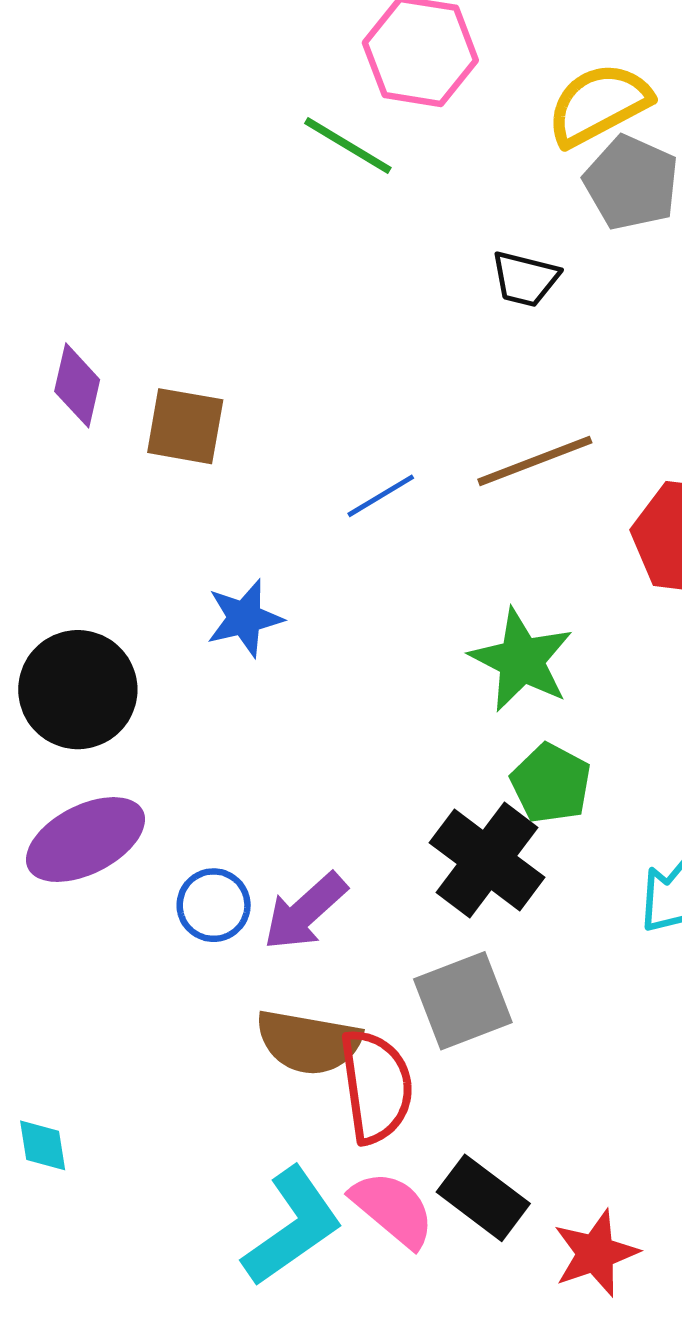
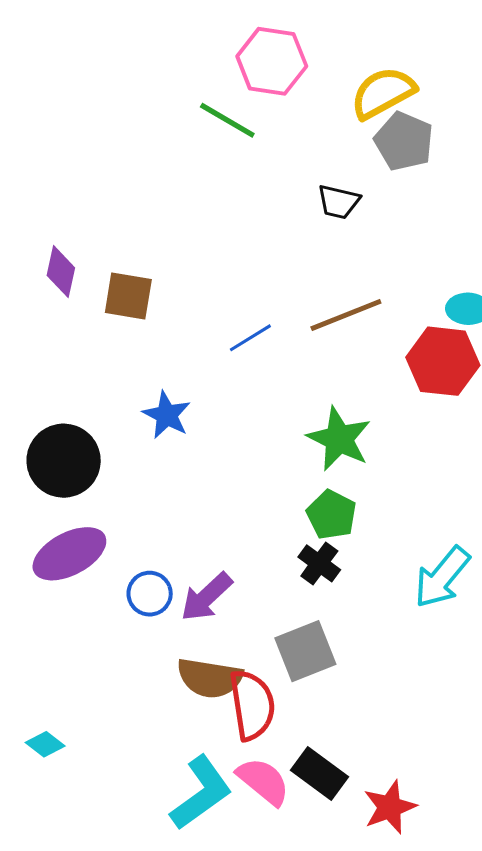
blue star: (244, 618) -> (167, 415), turned -30
green pentagon: (551, 783) -> (331, 515), moved
black cross: (487, 860) -> (319, 563), size x0.6
cyan diamond: (43, 1145) -> (45, 744), turned -42

